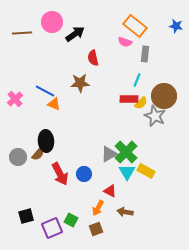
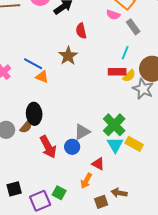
gray rectangle: (145, 54) -> (133, 27), turned -42
brown star: (80, 83) -> (68, 56), turned -30
gray triangle: (109, 154) -> (82, 132), moved
brown arrow: (125, 212) -> (119, 193), moved
brown square: (96, 229) -> (101, 202), moved

